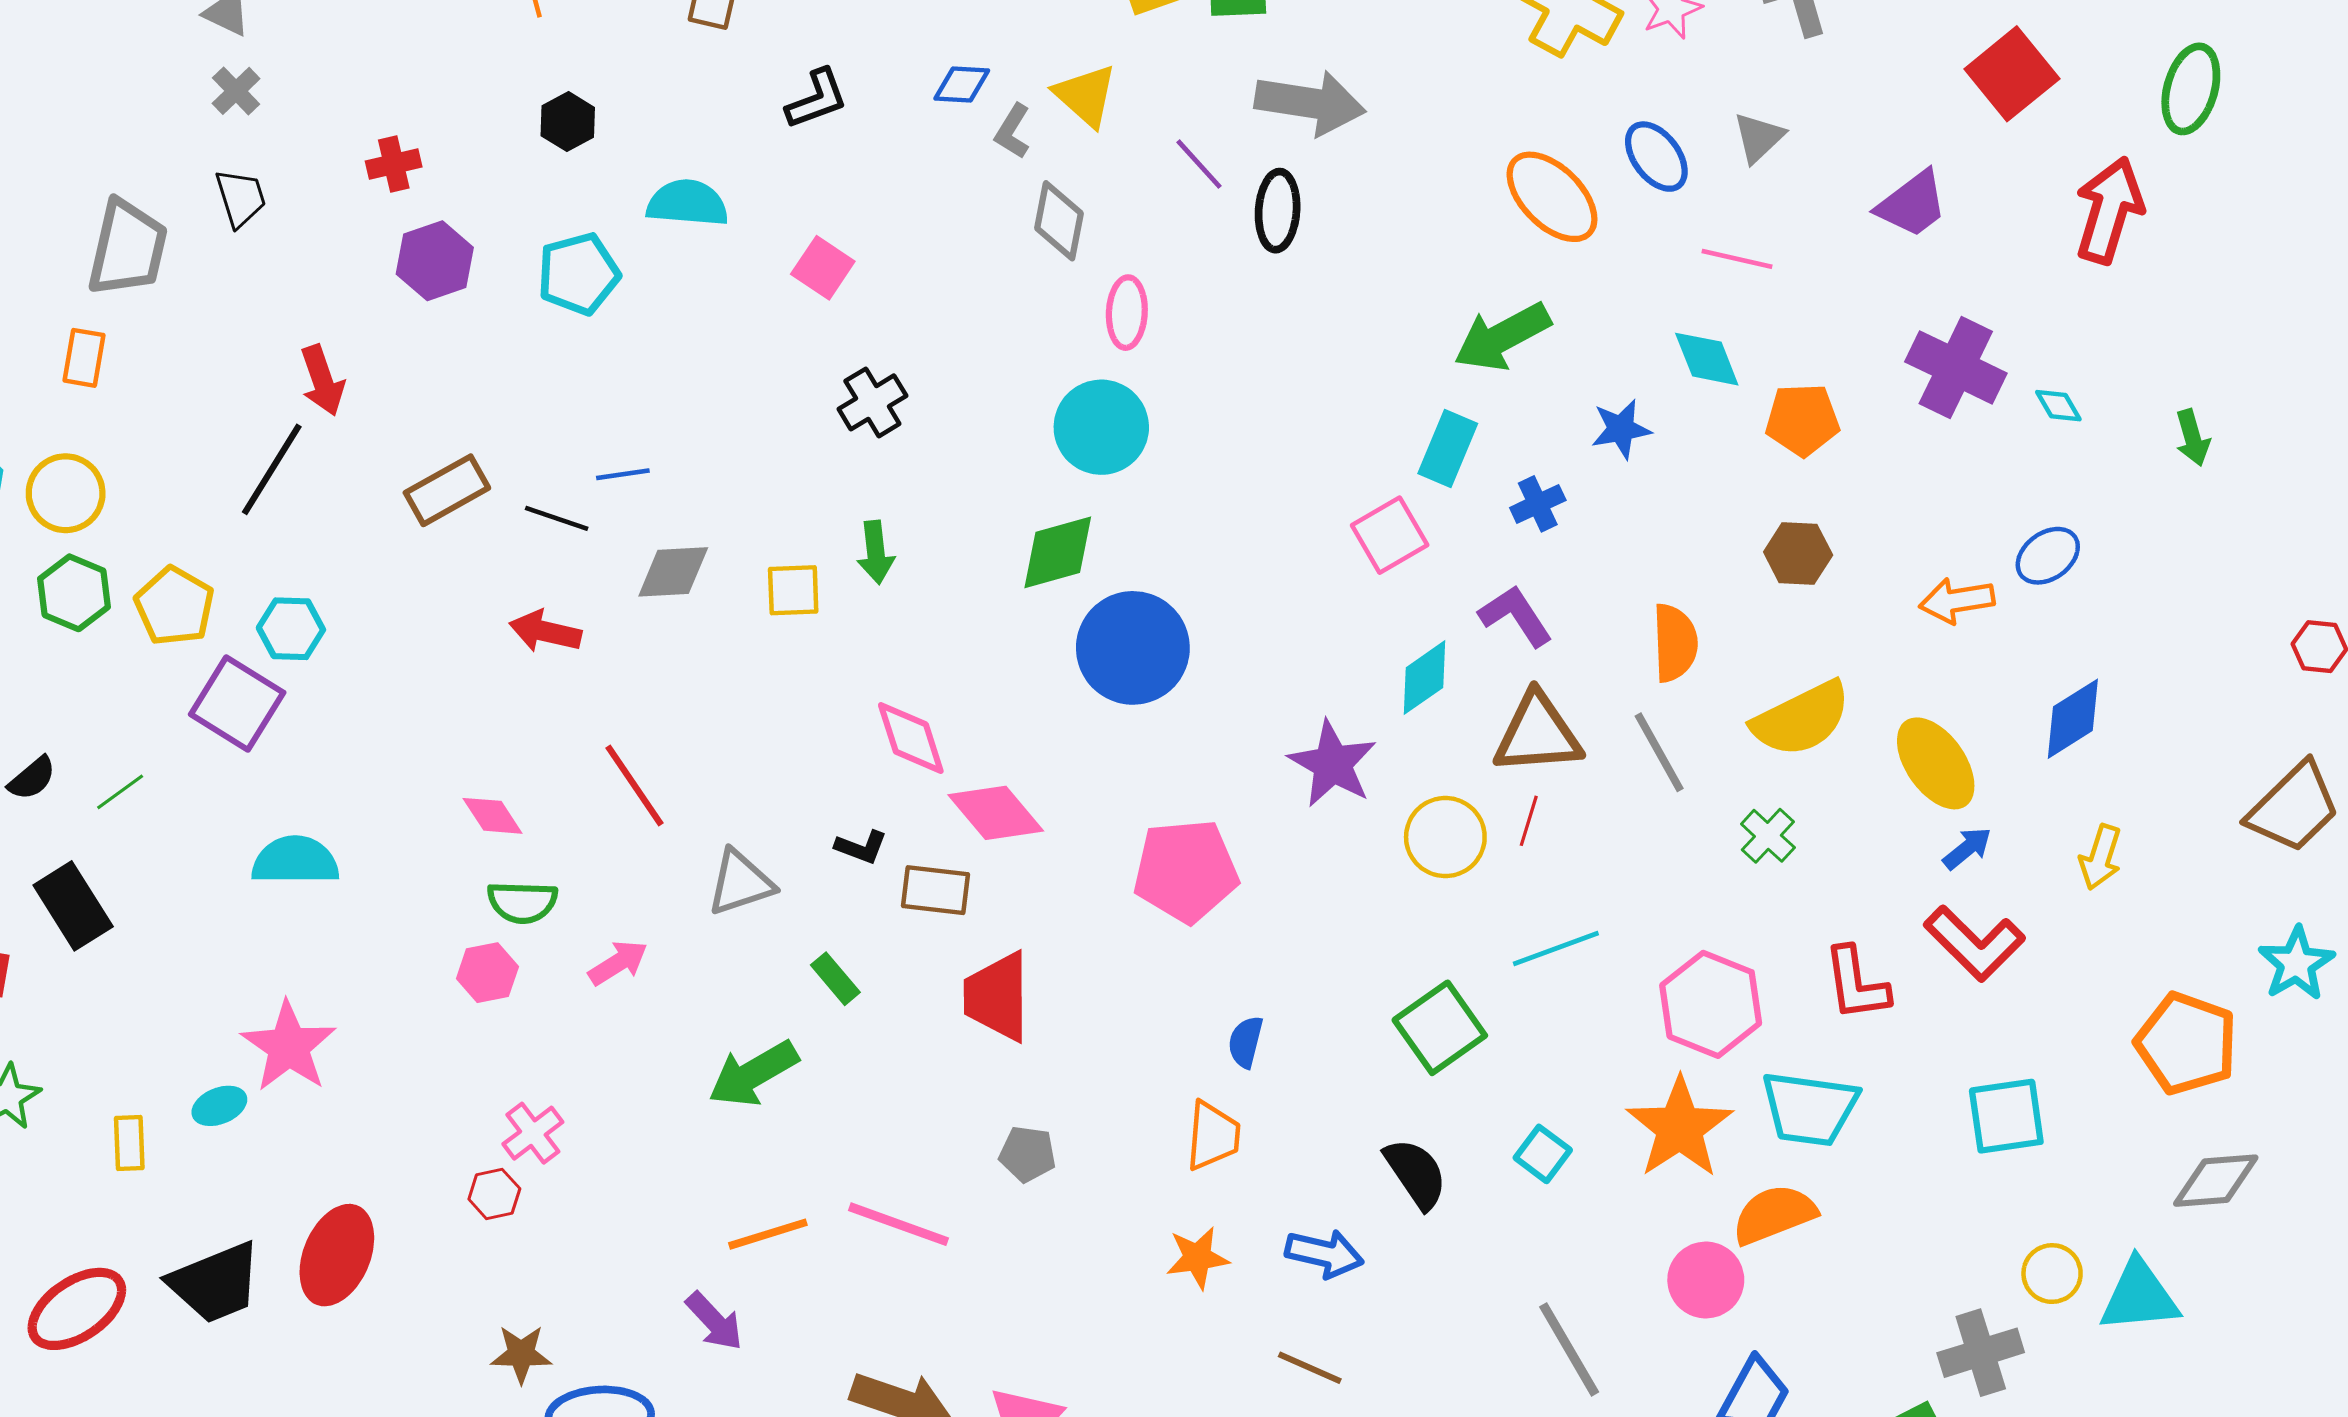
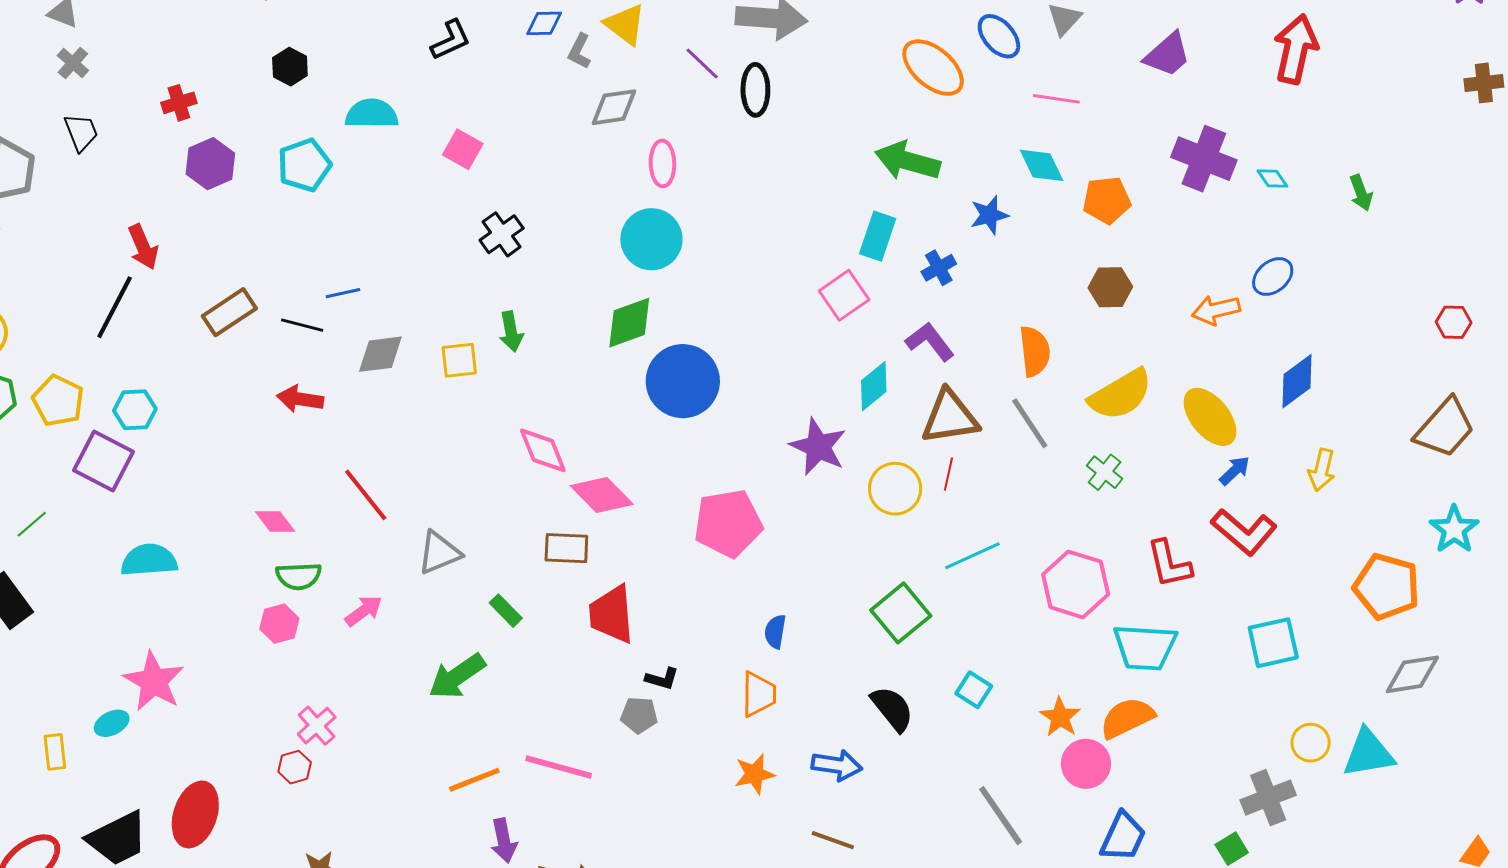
gray diamond: (1059, 221) -> (614, 107), turned 75
green arrow: (1502, 337) -> (908, 161), turned 48
black L-shape: (861, 847) -> (662, 679), moved
orange star: (1680, 1128) -> (1060, 717), moved, size x0.6
purple arrow: (714, 1321) -> (504, 841), moved, turned 36

